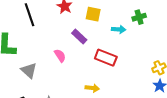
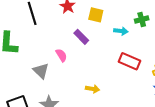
red rectangle: (106, 58) -> (129, 61), moved
gray triangle: (29, 70) -> (41, 71), moved

